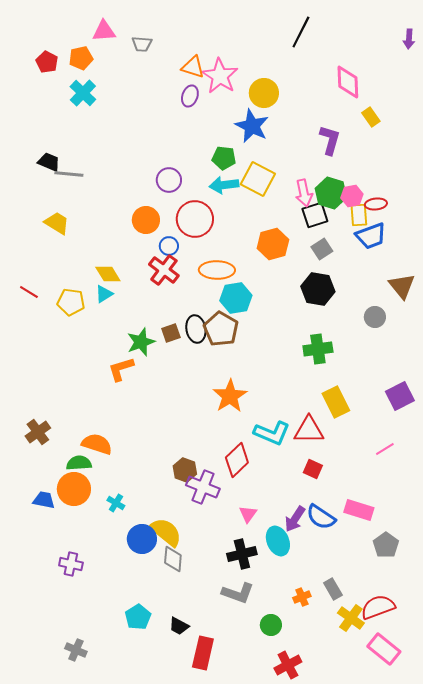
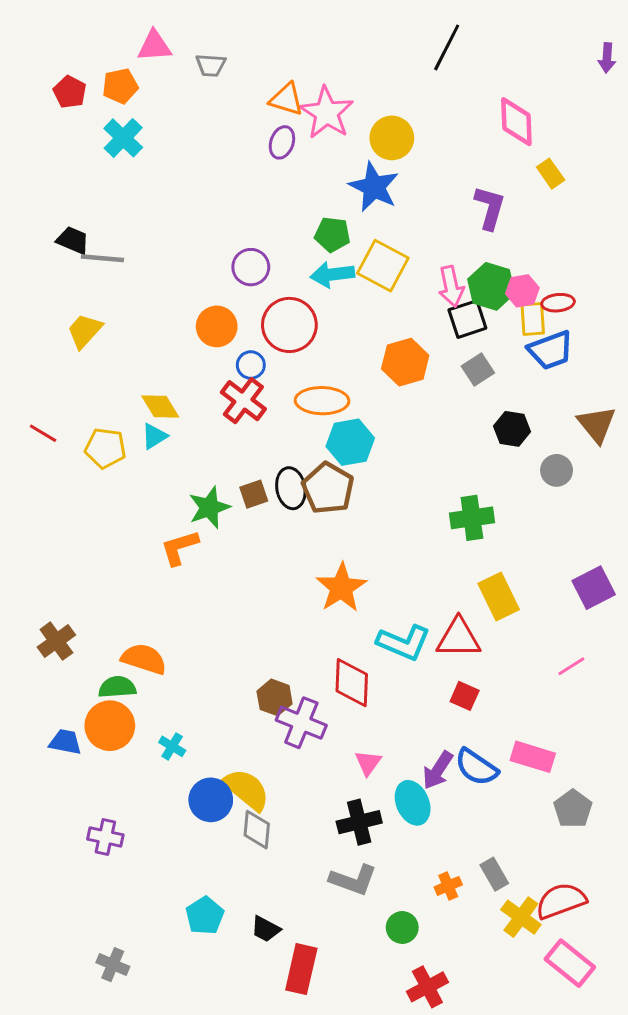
yellow trapezoid: (57, 223) -> (85, 331), turned -80
black hexagon: (318, 289) -> (512, 429), moved, size x0.7
red diamond: (237, 460) -> (352, 683), turned -44

